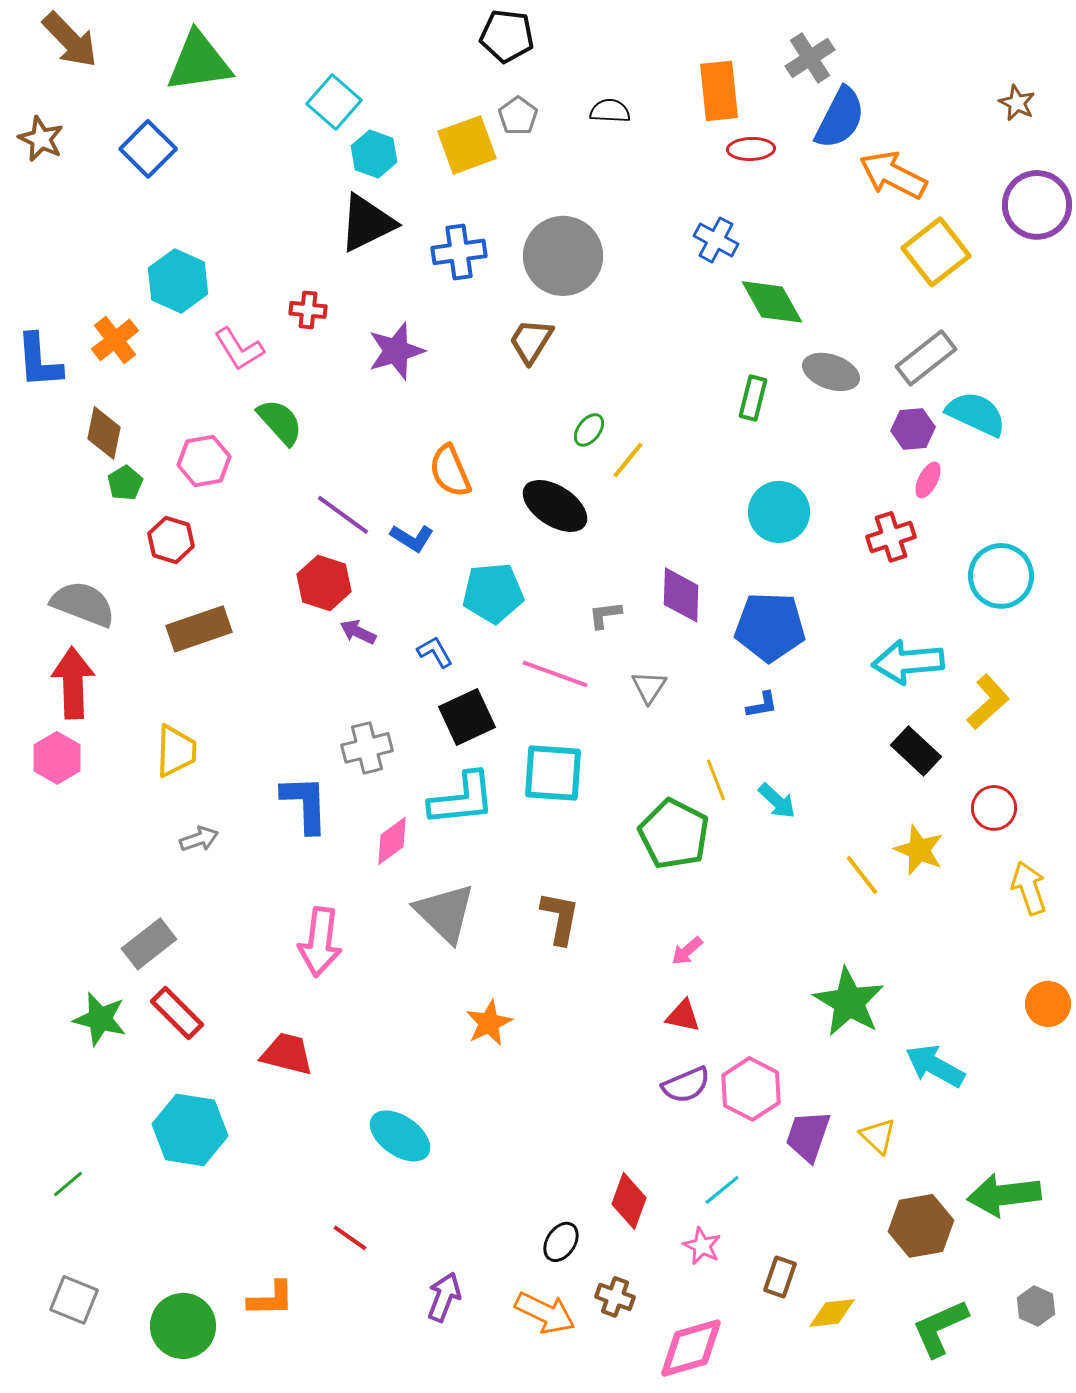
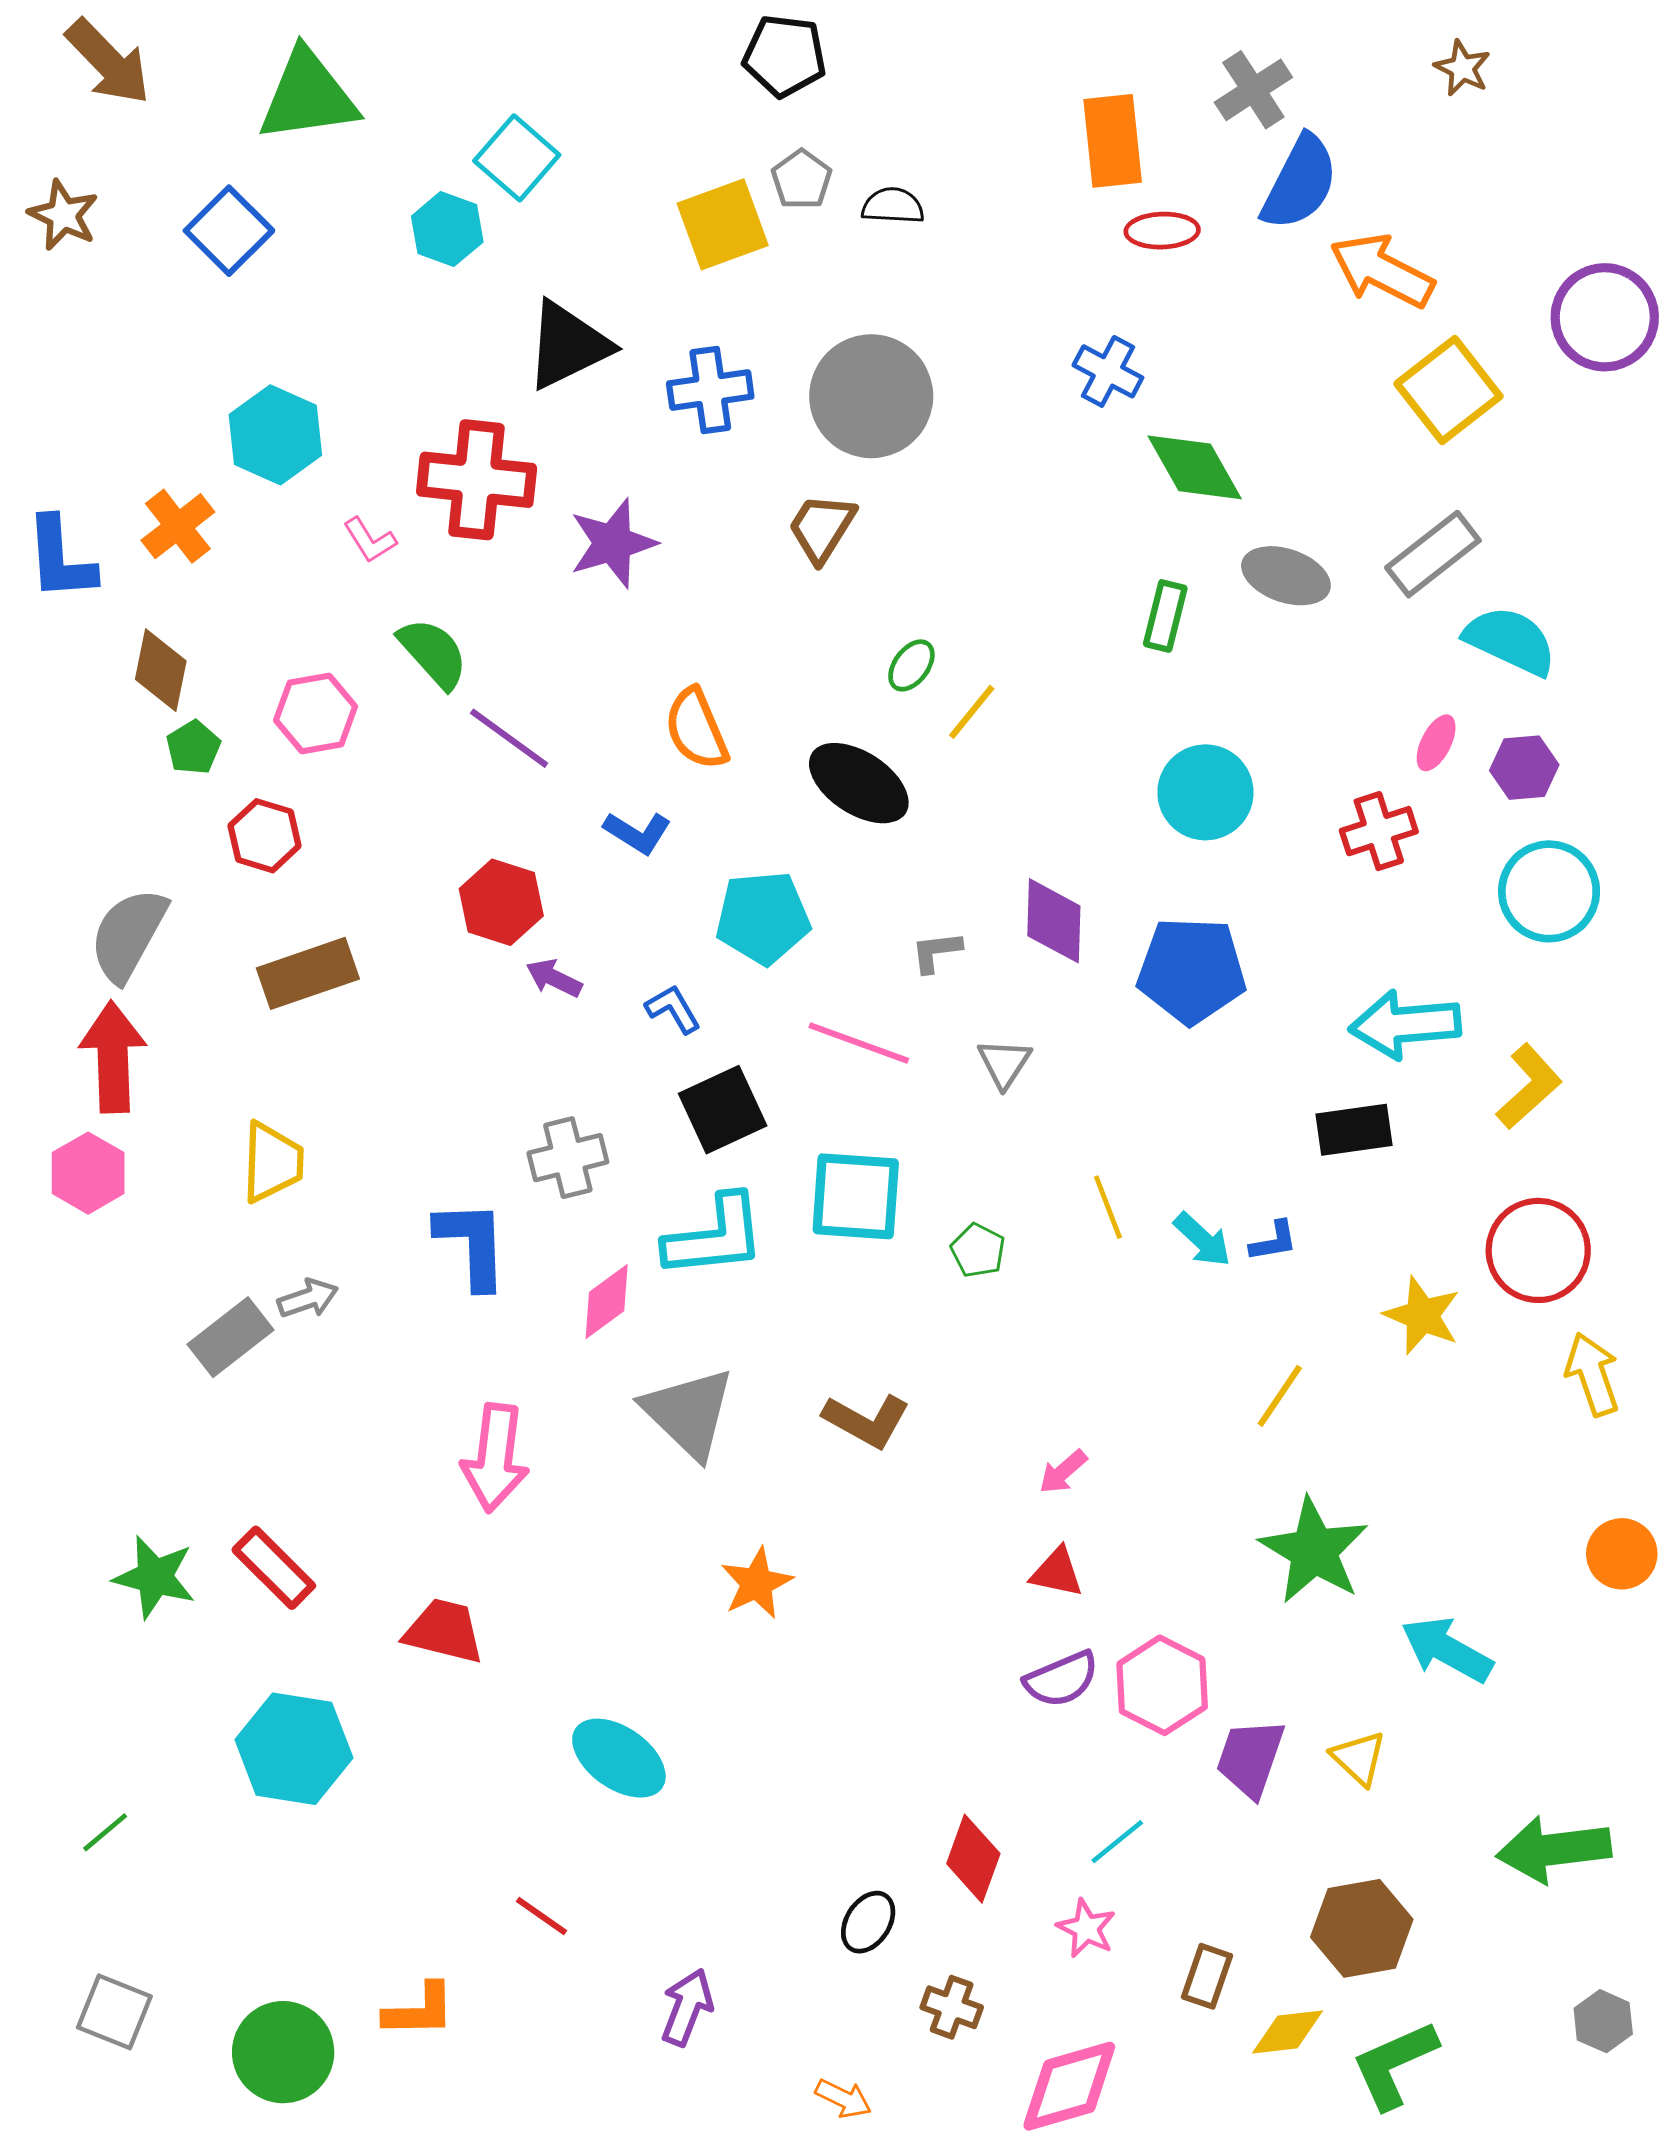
brown star: (1017, 103) -> (1462, 68), moved
black semicircle: (610, 111) -> (893, 206), moved
cyan hexagon: (374, 154) -> (447, 229), moved
red cross: (308, 310) -> (477, 480), size x2.0
pink L-shape: (239, 349) -> (370, 540), size x0.7
purple hexagon: (913, 429) -> (1524, 768), moved
purple line: (343, 515) -> (509, 738), moved
gray semicircle: (83, 604) -> (128, 935), turned -82
blue L-shape: (762, 705) -> (1274, 1241), moved
black rectangle: (916, 751) -> (1354, 1130), moved, turned -51
red circle: (994, 808) -> (1538, 1250), size x1.5
green pentagon: (674, 834) -> (978, 1250), moved, size x0.5
yellow line: (862, 875) -> (1280, 1396), moved, turned 72
brown L-shape: (560, 918) -> (867, 1421), turned 108
gray rectangle: (149, 944) -> (230, 1337), moved
brown hexagon: (921, 1226) -> (1362, 1928), moved
orange arrow: (545, 1313) -> (843, 2099), moved, size x0.6
green L-shape: (940, 1328) -> (1394, 2065), moved

